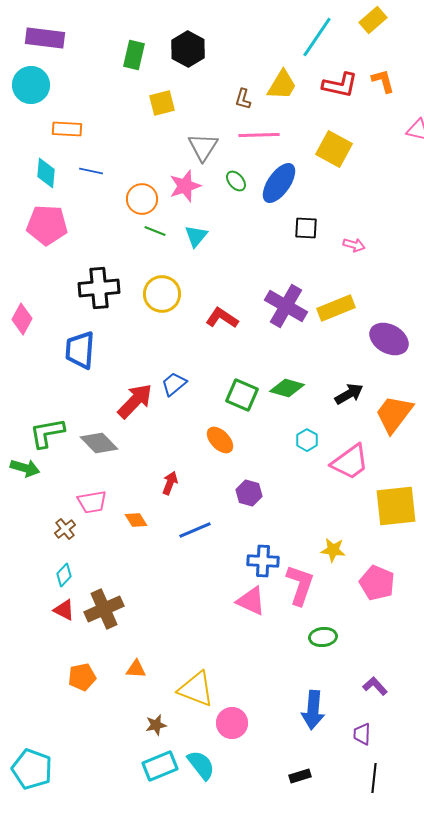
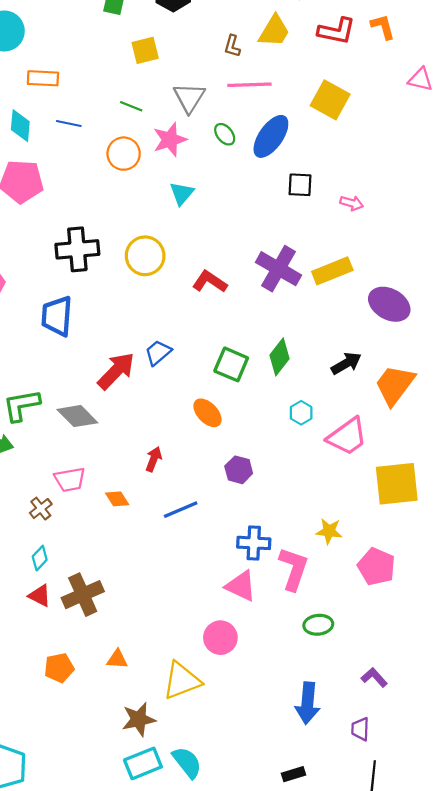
green line: (155, 231) -> (131, 106), moved
green diamond: (287, 388) -> (280, 357), turned -68
yellow triangle: (196, 689) -> (182, 681), turned -42
pink circle: (232, 723) -> (220, 638), moved
brown star: (156, 725) -> (139, 719), size x1.5

